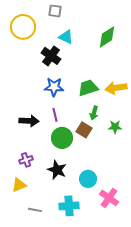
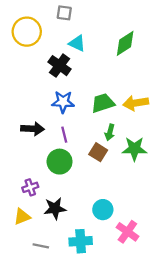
black arrow: (29, 121) -> (33, 129), moved
green star: (115, 127) -> (134, 149), size x1.5
green circle: (62, 138) -> (60, 162), moved
black star: (57, 170) -> (55, 208), moved, turned -30

